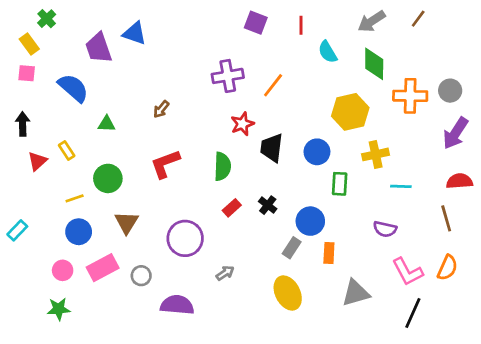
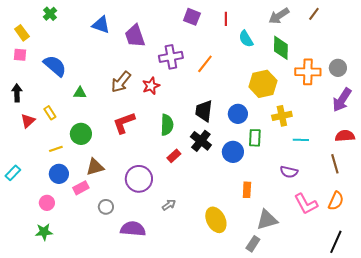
green cross: (47, 19) -> (50, 14), moved
purple trapezoid: (99, 48) -> (135, 36), moved
brown arrow: (161, 109) -> (121, 82), size x1.6
red star: (242, 124) -> (151, 86), moved
black cross: (268, 205) -> (201, 141), moved, size x1.5
blue circle: (310, 221) -> (233, 152), moved
brown triangle: (127, 222) -> (95, 167), turned 42
gray rectangle: (292, 248) -> (253, 244), moved
pink rectangle: (103, 268) -> (81, 188), moved, size x0.7
black line: (413, 313) -> (336, 242), moved

